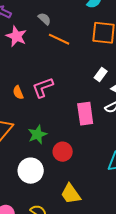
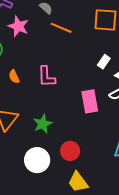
pink L-shape: (43, 88) -> (46, 77), turned -70
orange semicircle: (18, 92) -> (14, 77), moved
red circle: (63, 152) -> (70, 151), moved

